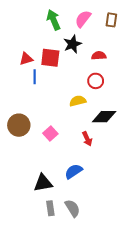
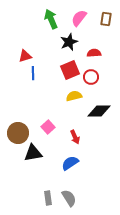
red square: (50, 58) -> (70, 70), moved, turned -30
brown circle: (19, 125) -> (18, 133), moved
red arrow: (87, 139) -> (75, 137), moved
black triangle: (43, 183) -> (33, 153), moved

